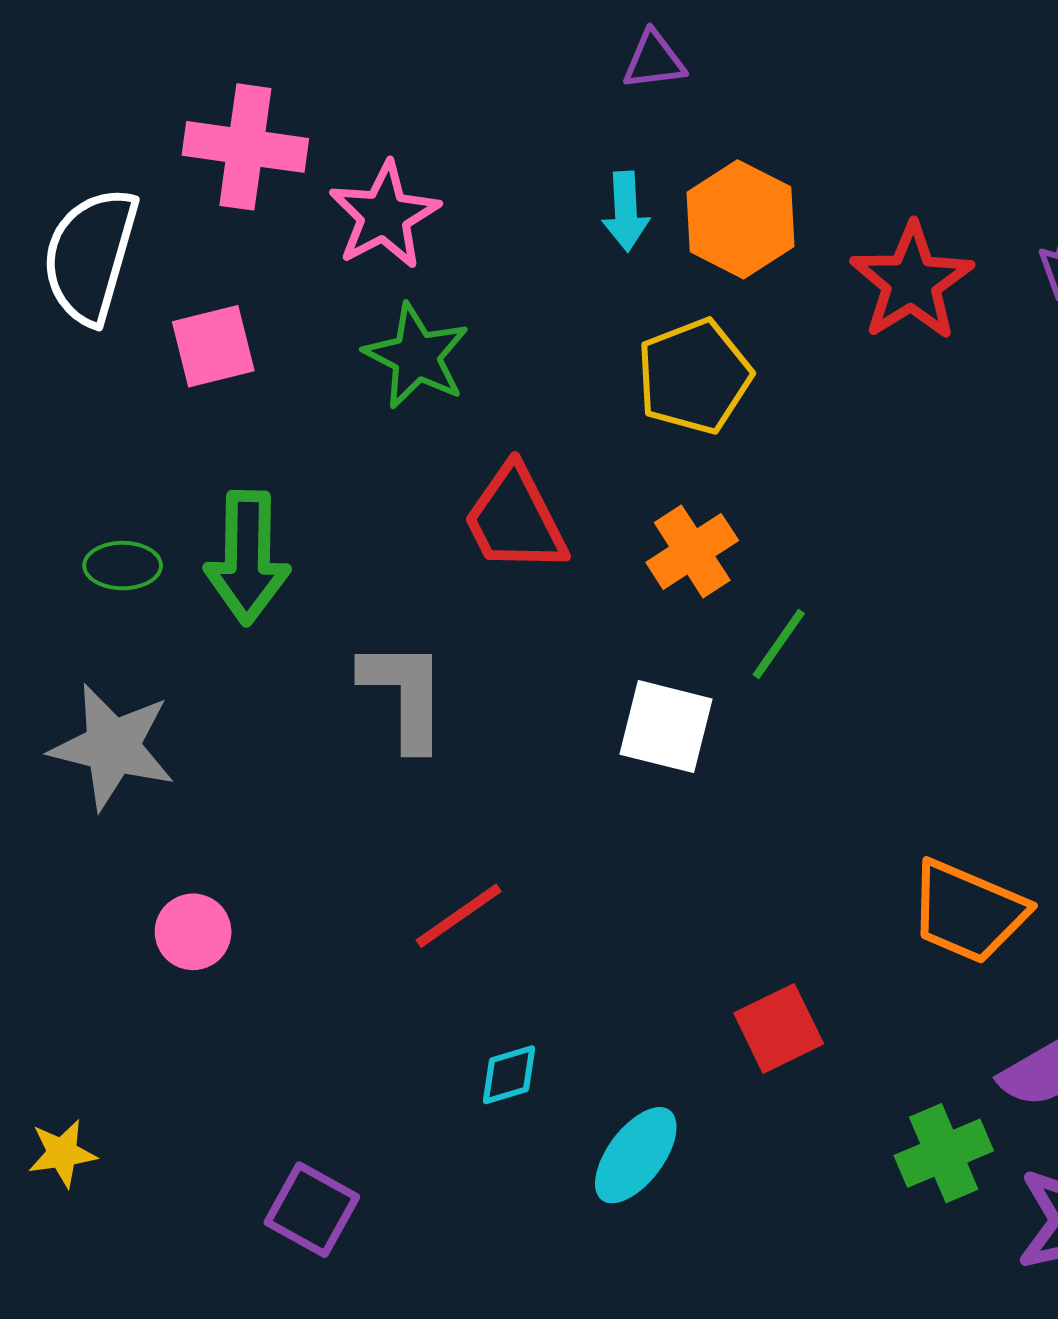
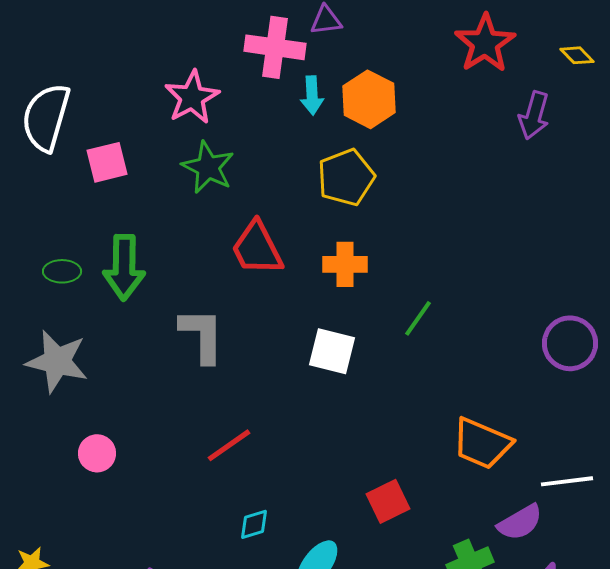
pink cross: (245, 147) -> (275, 47), moved
red star: (912, 282) -> (485, 43), moved
orange cross: (692, 551) -> (345, 264), turned 33
green line: (779, 644) -> (418, 318), moved

